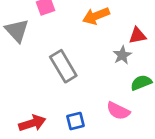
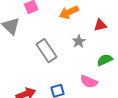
gray star: (122, 55) -> (79, 41), moved

